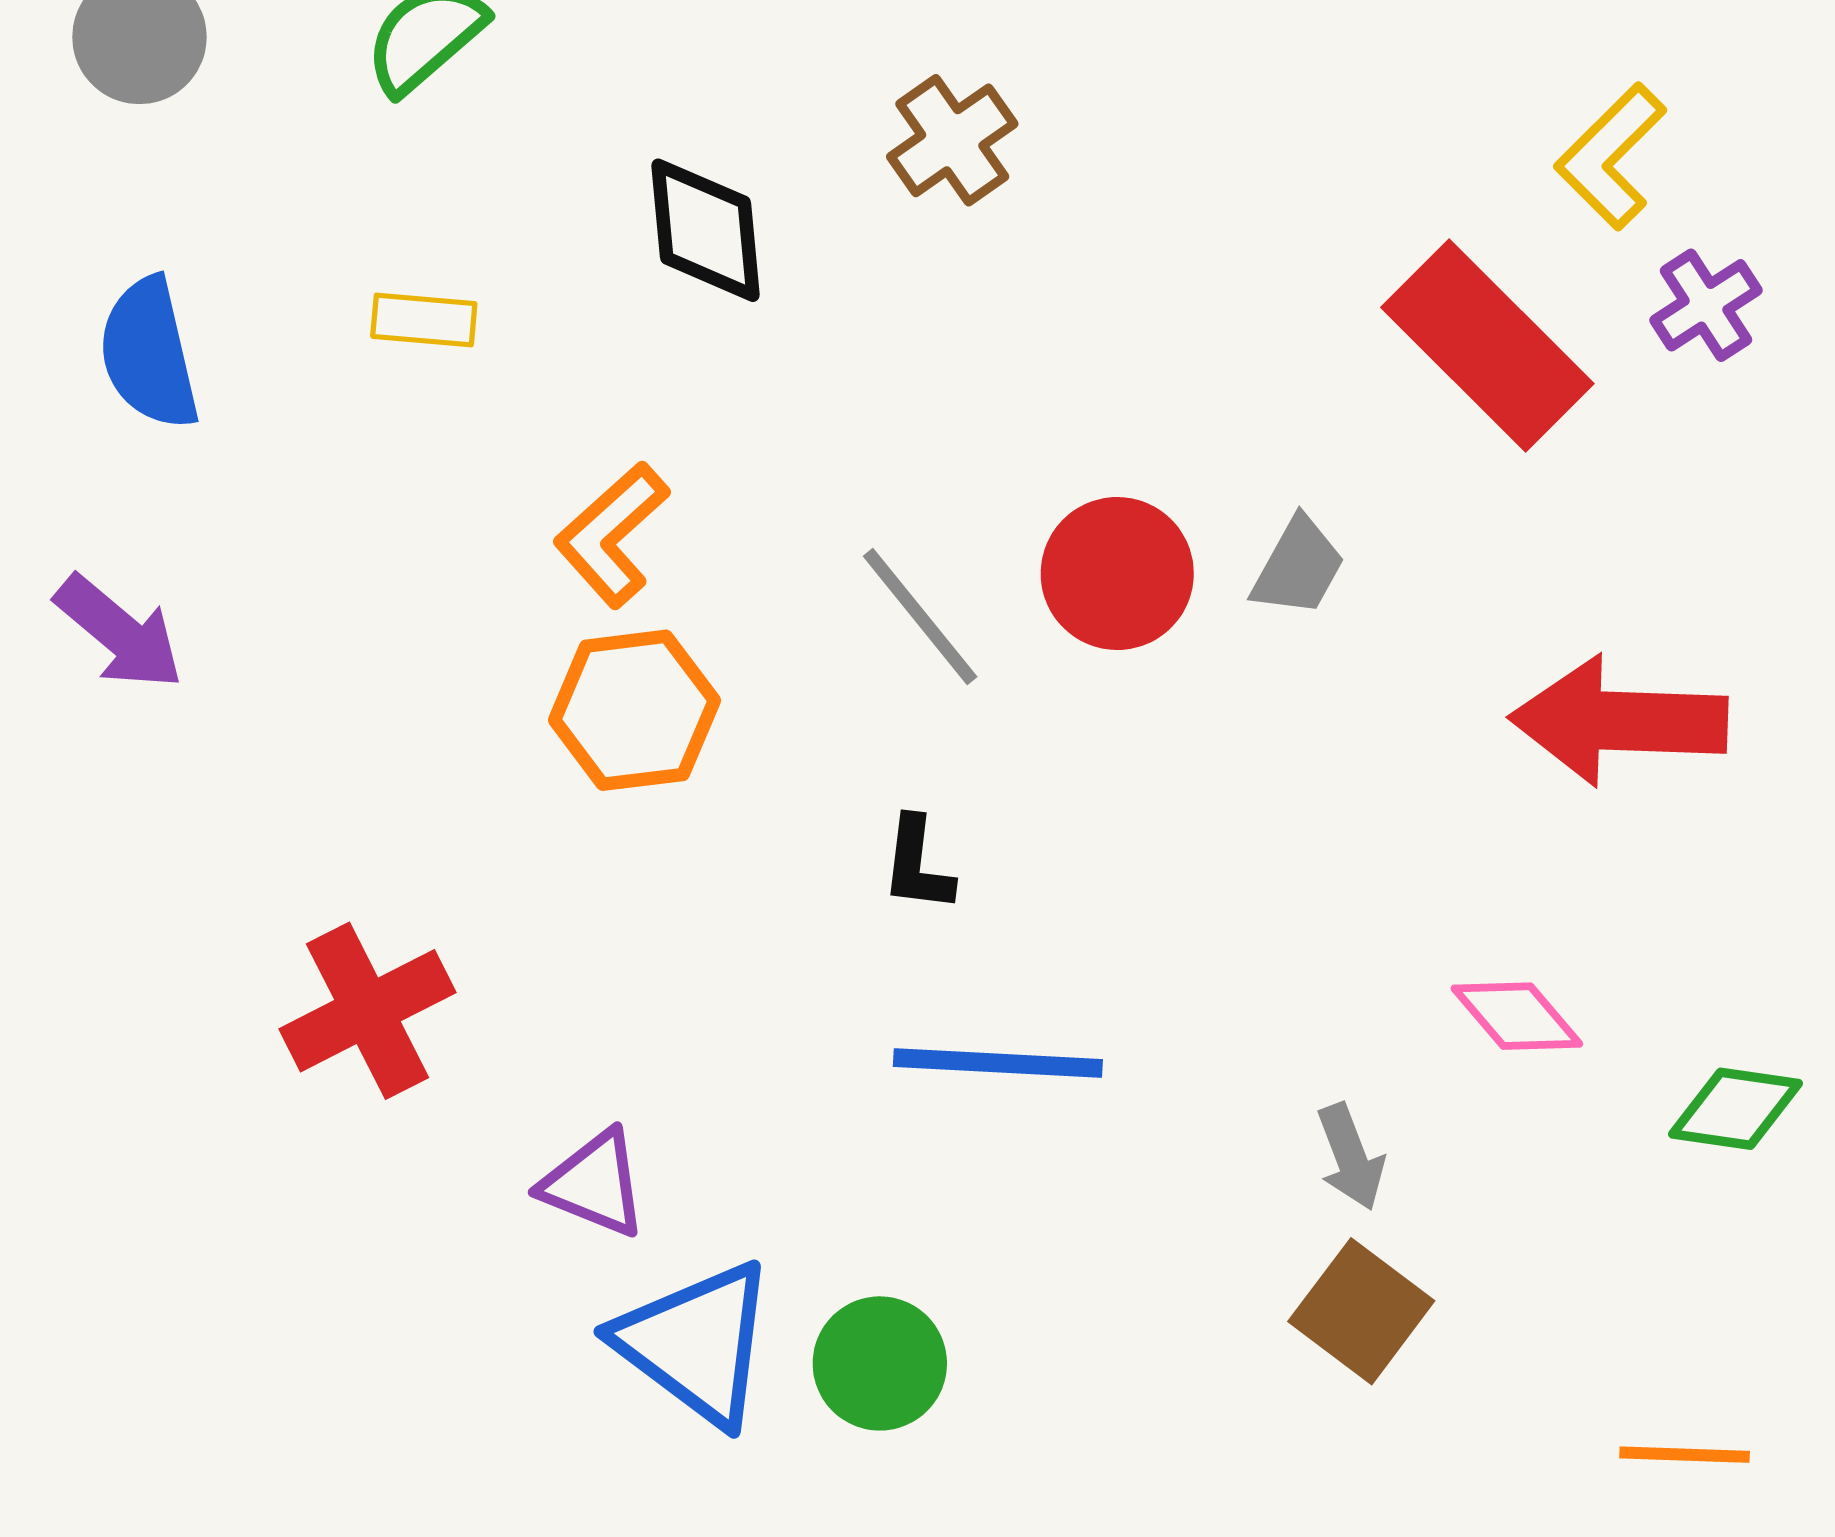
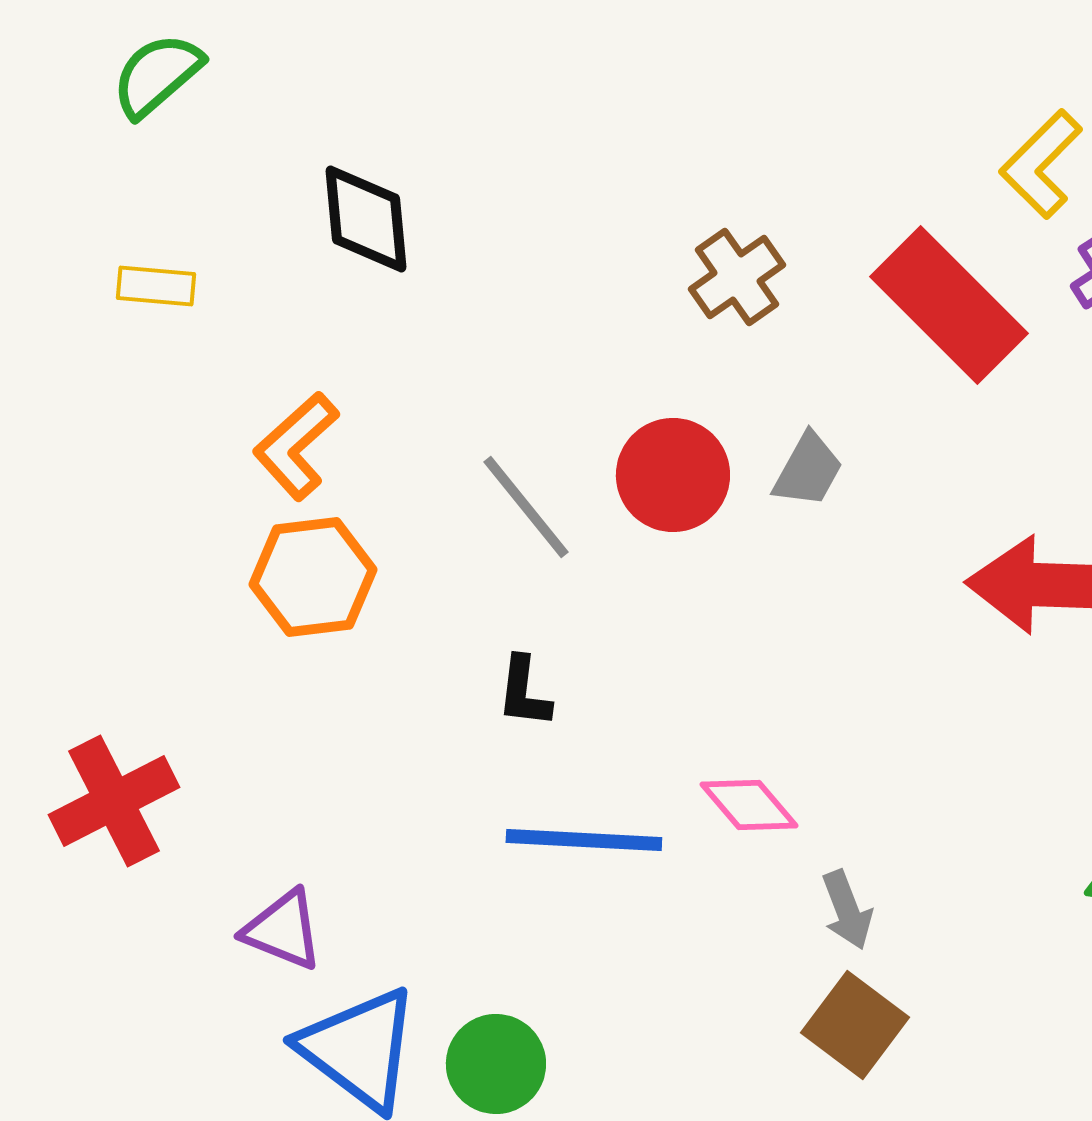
brown cross: (952, 140) -> (737, 277), moved
pink diamond: (1517, 1016) -> (749, 805), moved

